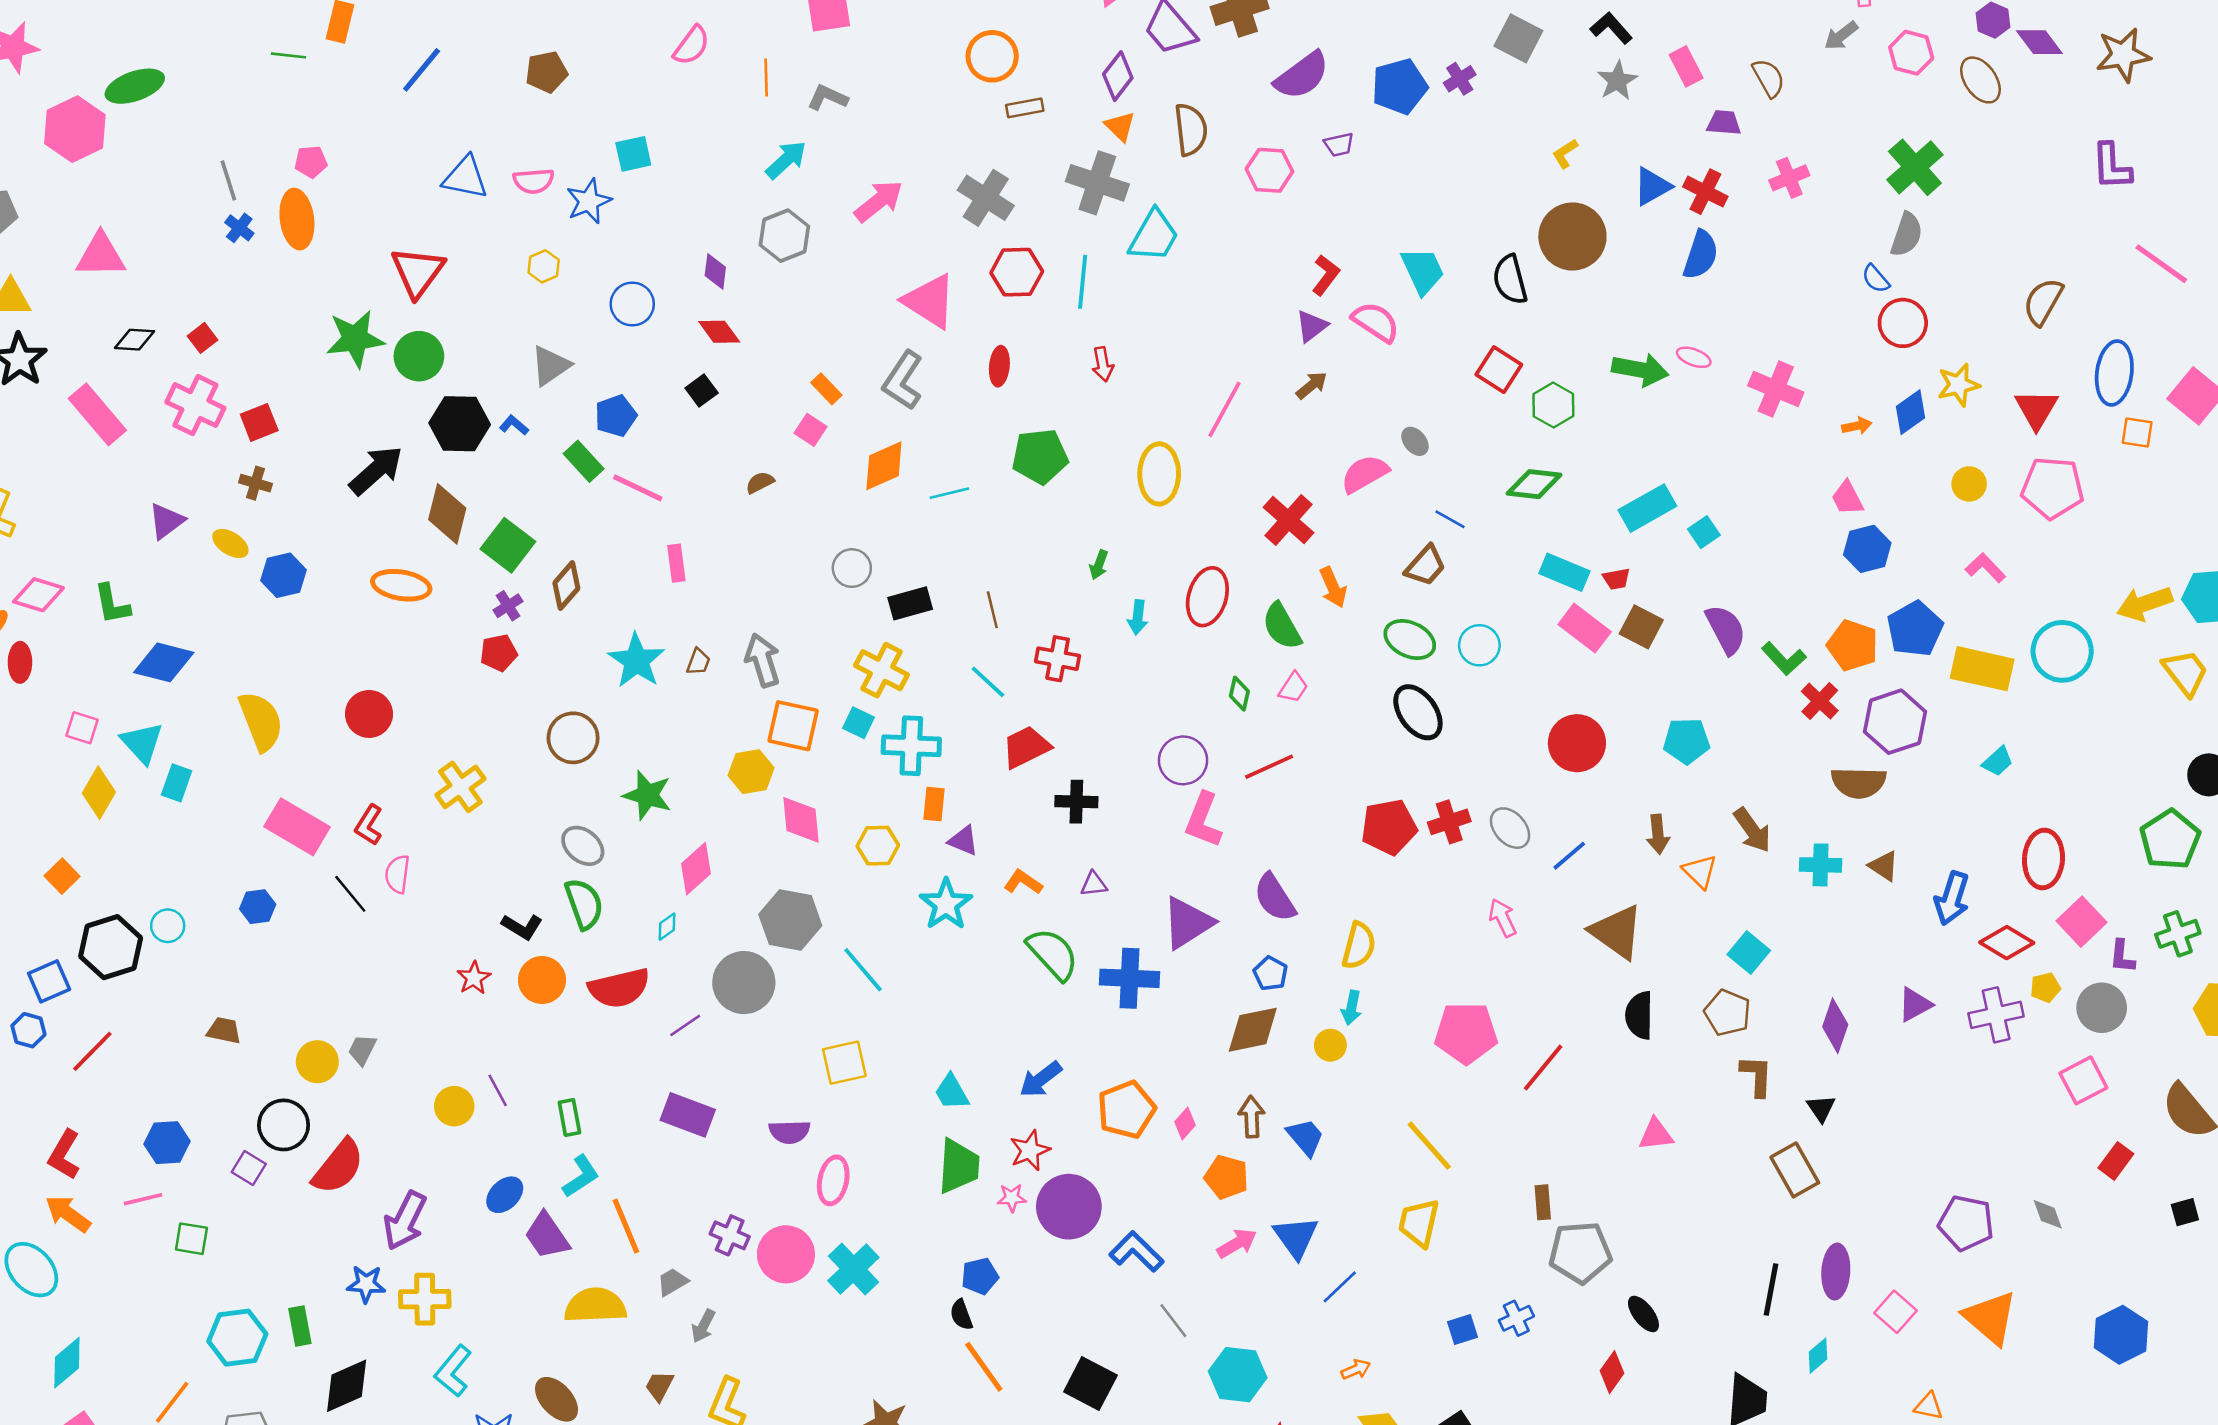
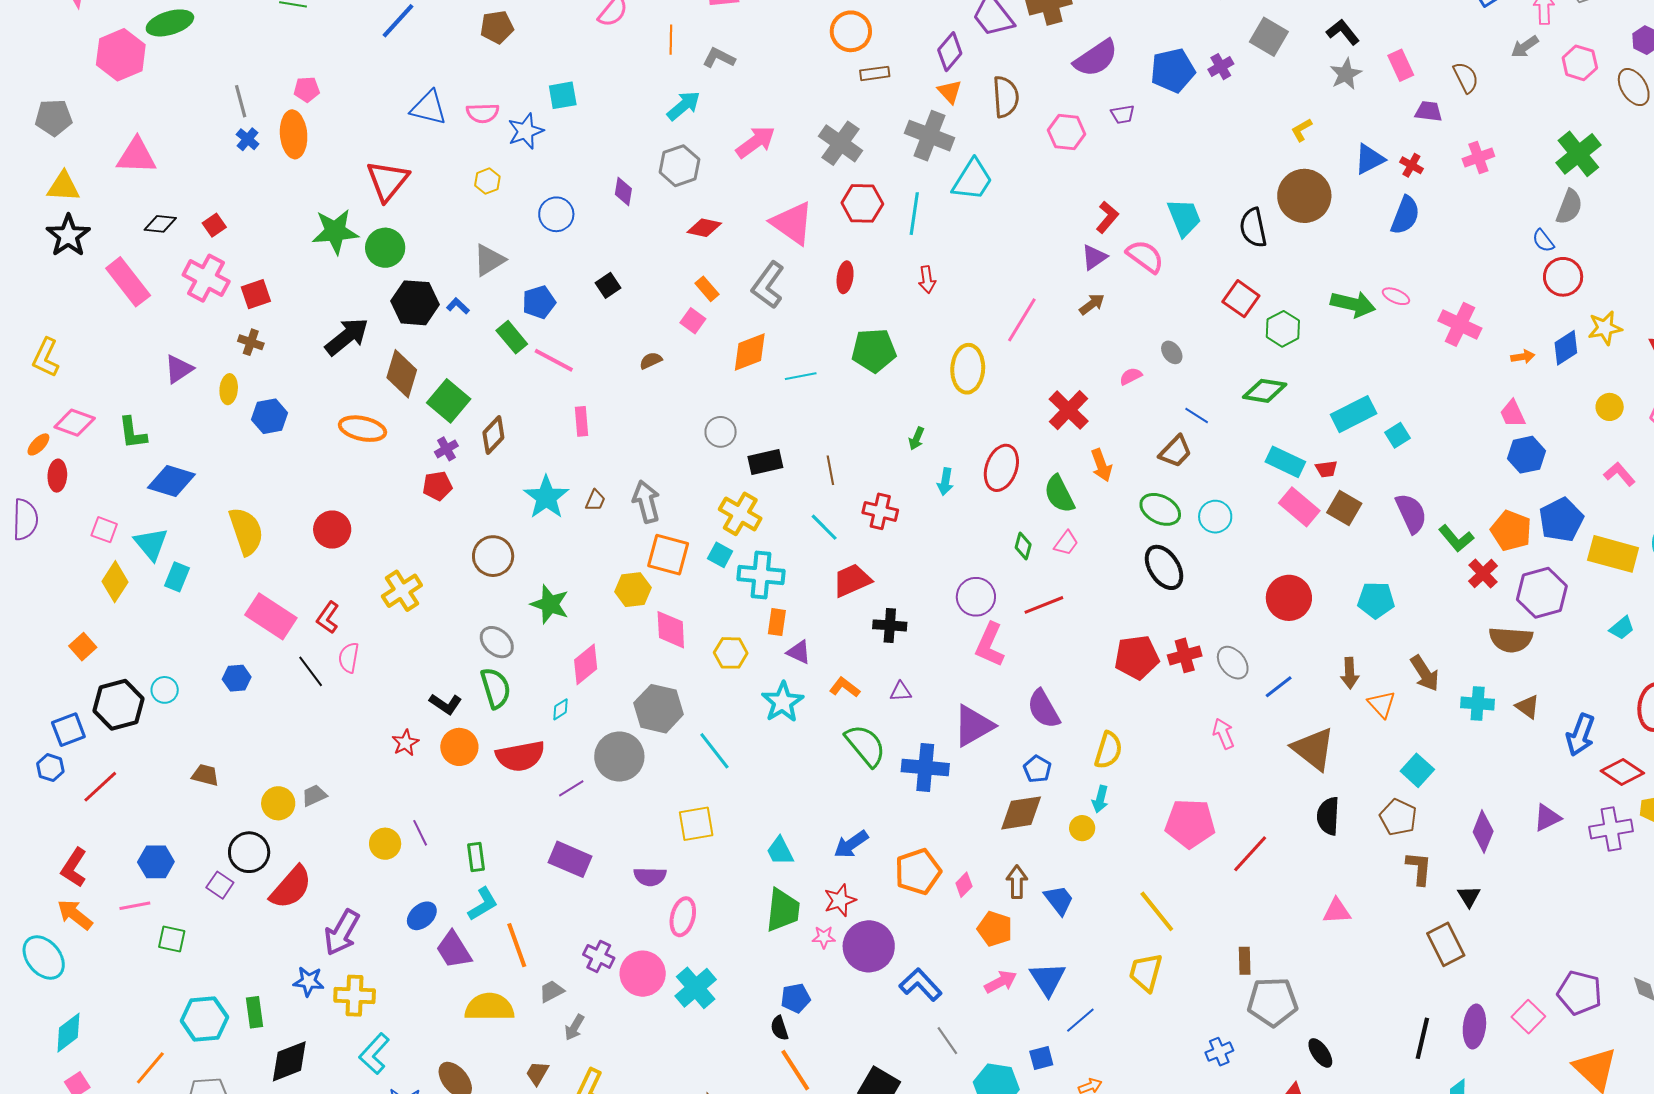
red cross: (1705, 192) -> (1411, 165), size x0.7
red diamond: (719, 332) -> (704, 228), moved, turned -44
pink semicircle: (1365, 474) -> (1131, 376), size x0.6
yellow ellipse: (230, 543) -> (229, 389), turned 60
gray trapezoid: (362, 1050) -> (314, 795), turned 36
pink square: (1896, 1312) -> (1528, 1017), moved
blue square: (1463, 1329) -> (1041, 1058), moved

